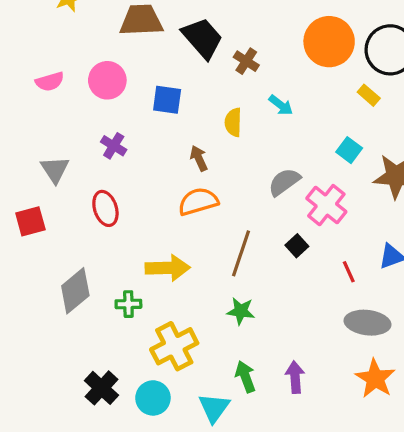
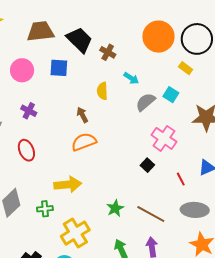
blue square: (167, 100) -> (59, 68), moved
cyan square: (349, 150) -> (171, 95), moved
gray semicircle: (284, 182) -> (145, 102), moved
brown line: (241, 253) -> (151, 214), moved, turned -76
green star: (241, 311) -> (115, 208), turned -30

